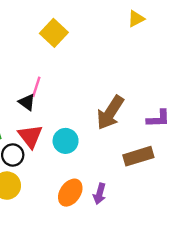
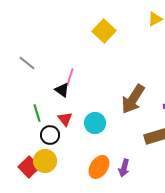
yellow square: (54, 33) -> (104, 31), moved
red triangle: (30, 136) -> (65, 119), size x0.7

